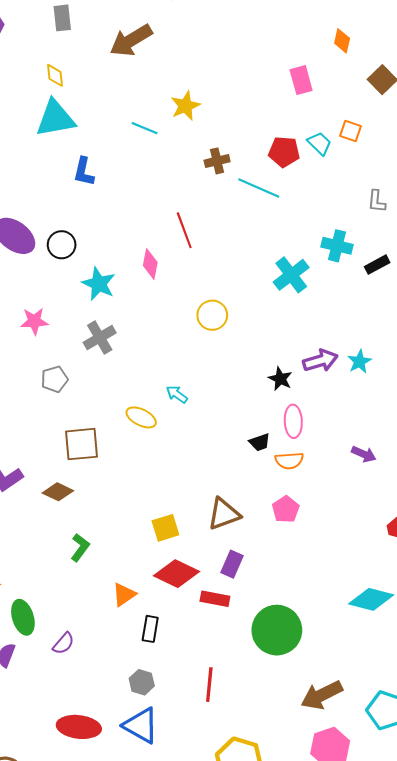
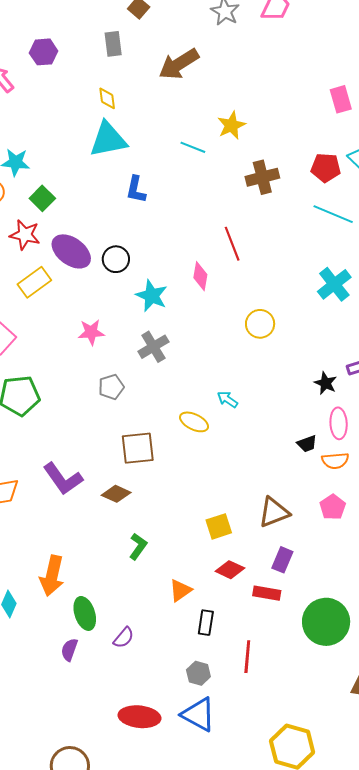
brown cross: (217, 161) -> (262, 177), size x1.4
cyan line: (259, 188) -> (333, 214), moved
red diamond: (177, 574) -> (230, 570), size x0.7
red line: (209, 685) -> (247, 657), moved

